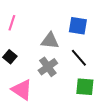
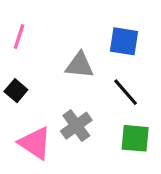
gray cross: (48, 67) -> (76, 126), moved

